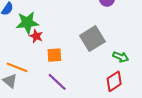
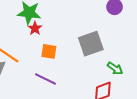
purple line: (57, 82) -> (45, 79), turned -30

